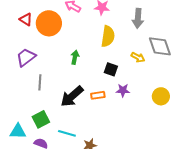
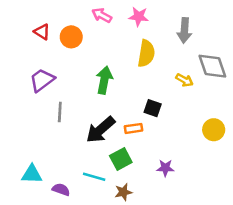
orange circle: (49, 23) -> (71, 37), size x0.7
green arrow: (75, 57) -> (104, 80), size x1.5
black square: (111, 69) -> (153, 108), moved
purple star: (123, 90) -> (165, 168), moved
green square: (41, 119) -> (121, 159), moved

